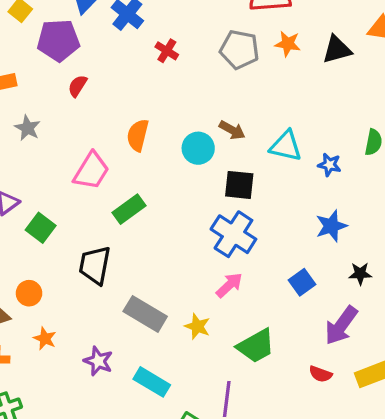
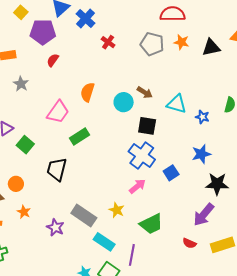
black star: (360, 274) -> (217, 184), size x1.6
blue square: (302, 282) -> (171, 173), moved
gray rectangle: (145, 314) -> (84, 215), moved
cyan rectangle: (152, 382) -> (104, 242), moved

